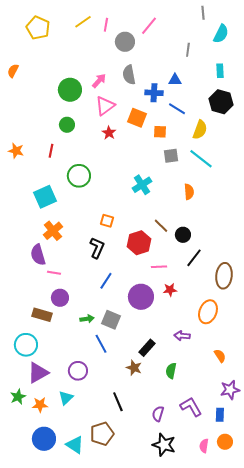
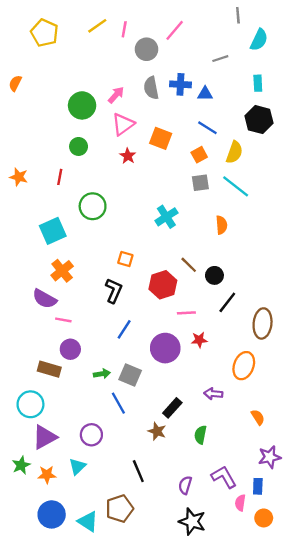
gray line: (188, 50) -> (220, 59), turned 64
blue cross: (154, 93) -> (180, 84), moved
orange square: (160, 132) -> (199, 155), moved, turned -32
purple semicircle: (38, 255) -> (45, 299), turned -45
pink semicircle: (204, 446) -> (240, 503), moved

